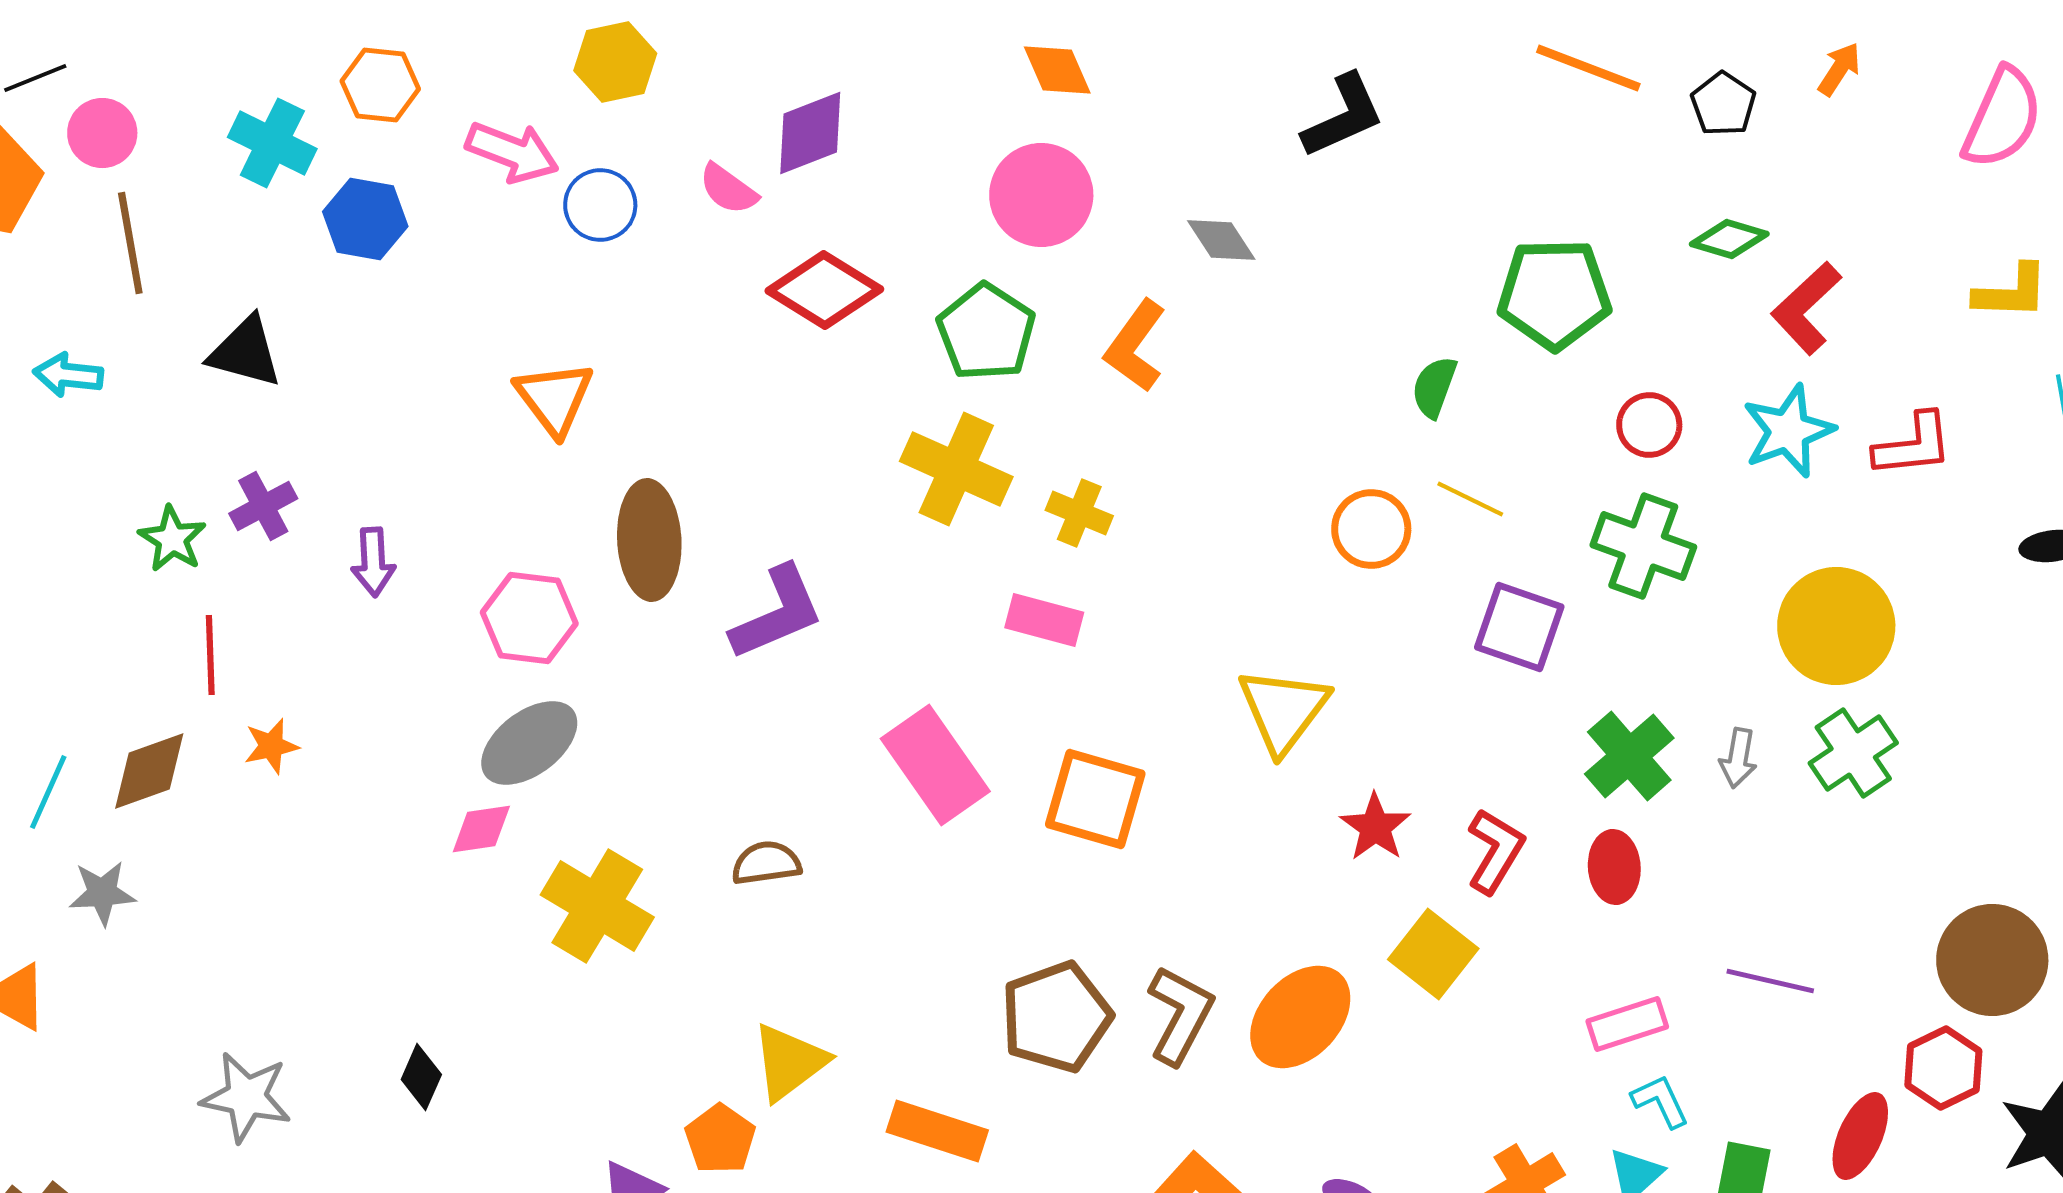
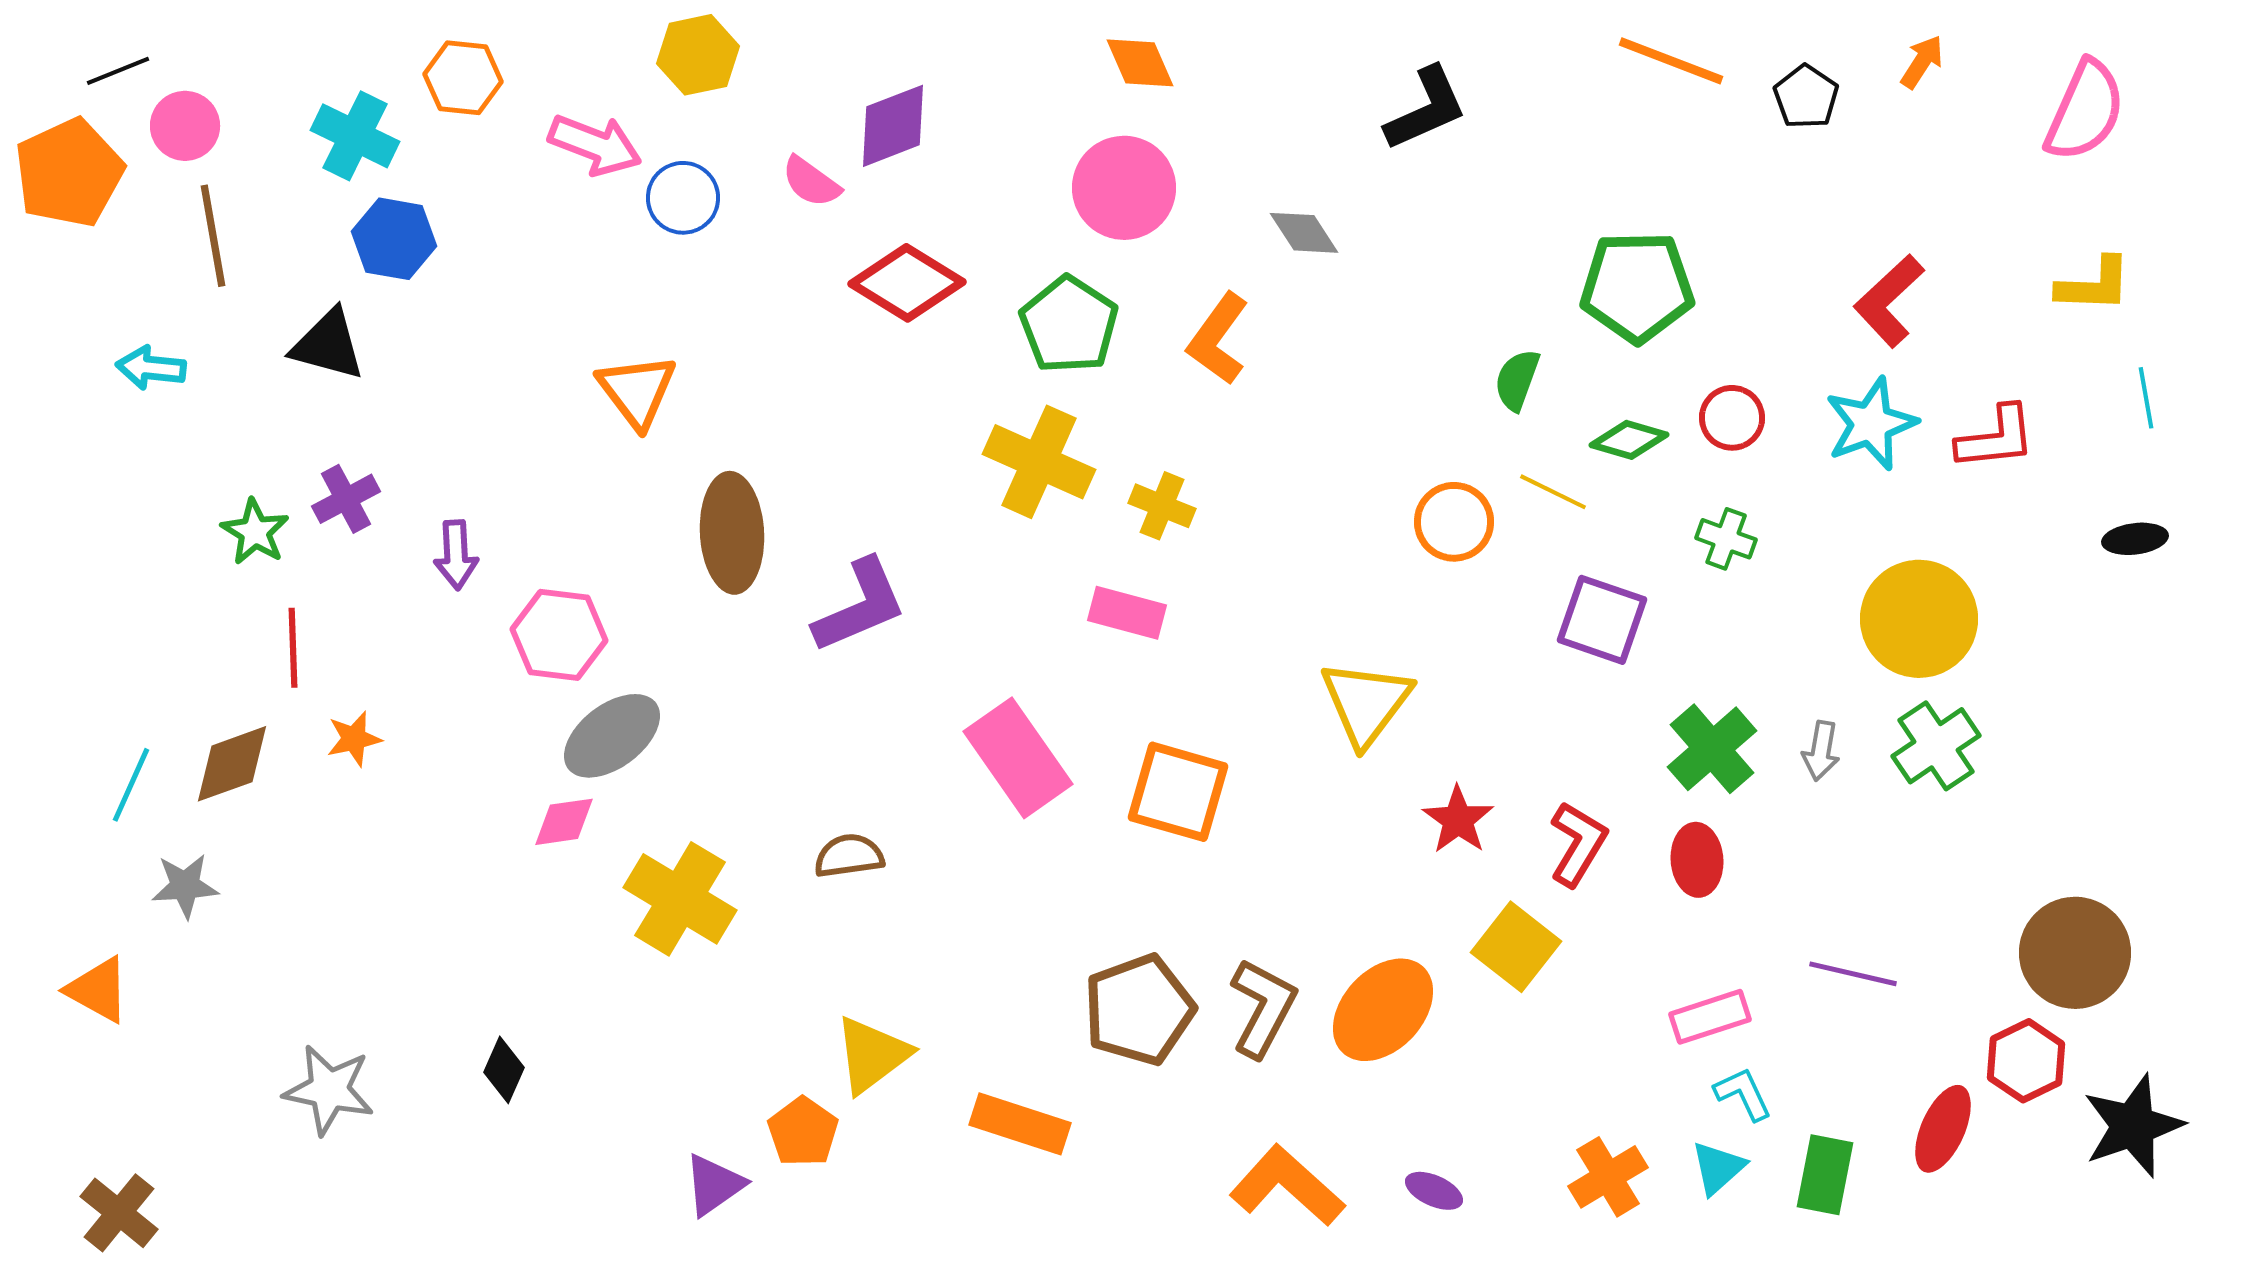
blue hexagon: (365, 219) -> (394, 239), moved
green diamond: (1729, 239) -> (1629, 440), moved
green cross: (1643, 546) -> (1726, 539), size x0.6
pink hexagon: (529, 618) -> (559, 635), moved

